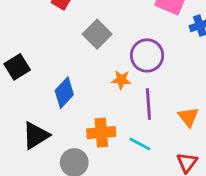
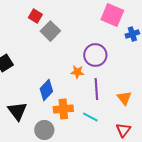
gray square: (97, 34) -> (50, 31), moved
blue diamond: (64, 93) -> (46, 90), moved
black triangle: (36, 135) -> (17, 111), turned -35

